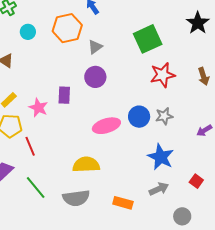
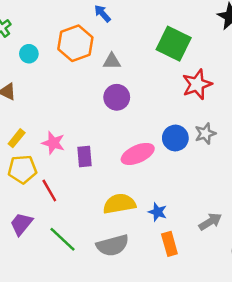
green square: (148, 39) -> (174, 44), turned -32
gray triangle: (95, 47) -> (112, 61), turned 42
purple rectangle: (64, 95) -> (85, 156), moved
blue star: (161, 157) -> (157, 212), moved, size x0.6
orange rectangle: (123, 203) -> (169, 244), turned 66

